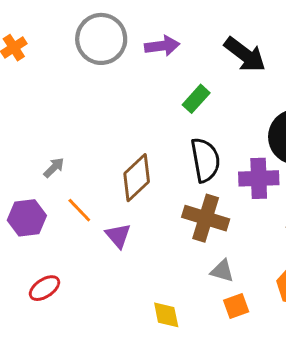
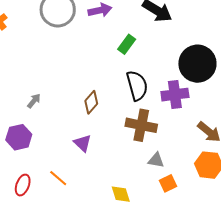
brown diamond: (137, 178) -> (91, 102), size x0.7
orange line: (79, 210) -> (58, 178), moved
red ellipse: (44, 288) -> (23, 185), moved, turned -30

